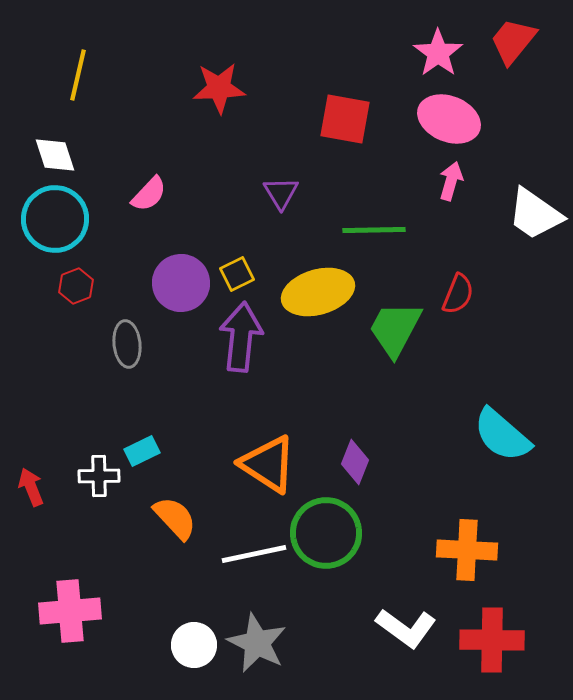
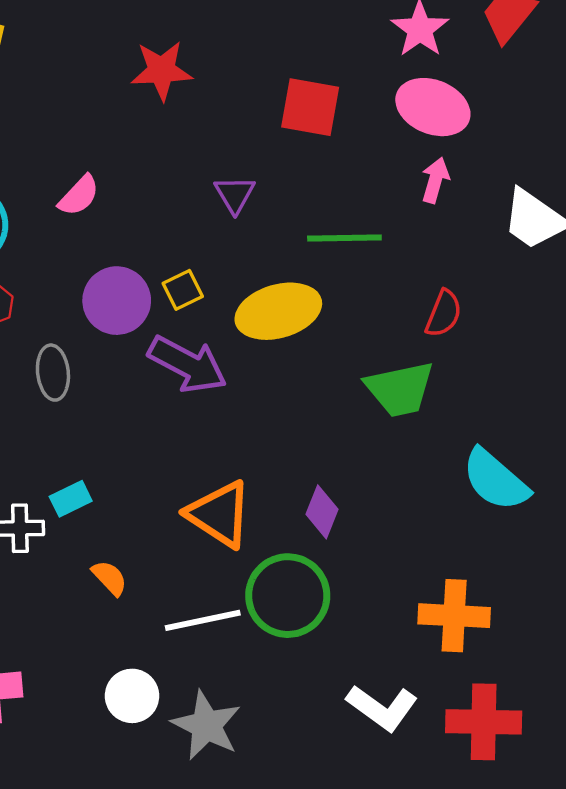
green trapezoid: (395, 329) -> (400, 389), moved, turned -130
purple arrow: (241, 337) -> (187, 364), turned 112
orange semicircle: (175, 518) -> (110, 578), size x0.7
white circle: (194, 645) -> (132, 696), moved

